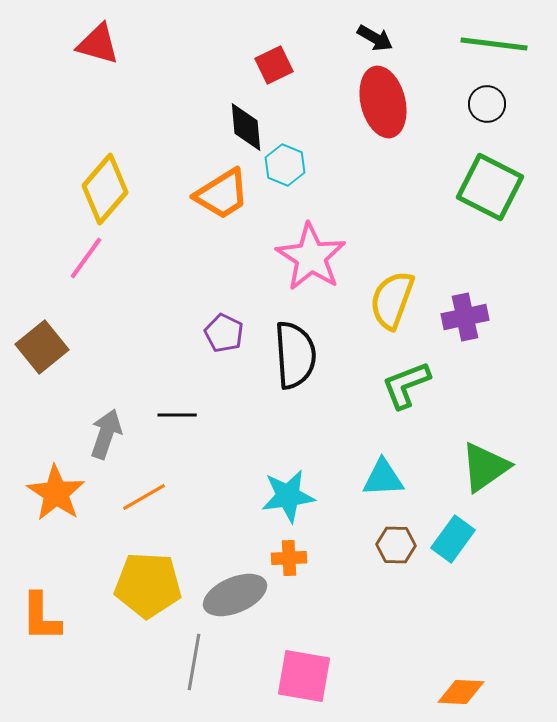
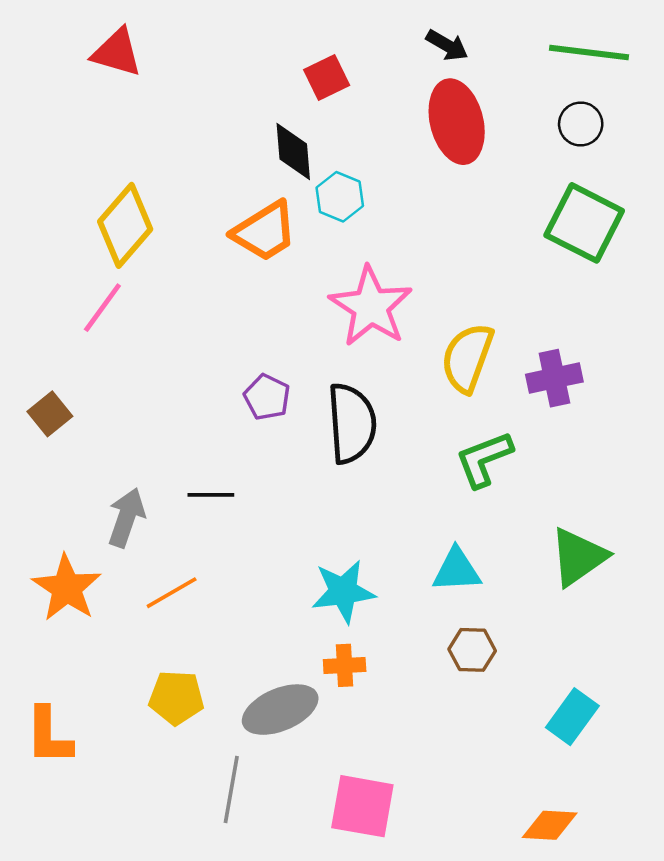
brown square: (42, 347) -> (50, 414), size x0.7
cyan rectangle: (453, 539) -> (572, 717), moved
yellow pentagon: (148, 585) -> (176, 698), size x0.7

